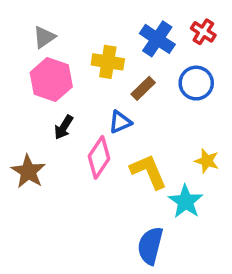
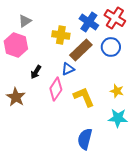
red cross: (203, 32) -> (115, 18), size x1.5
pink hexagon: (51, 80) -> (16, 45), moved
brown rectangle: (143, 88) -> (81, 50), size x1.6
cyan star: (186, 201) -> (118, 118), moved, turned -30

